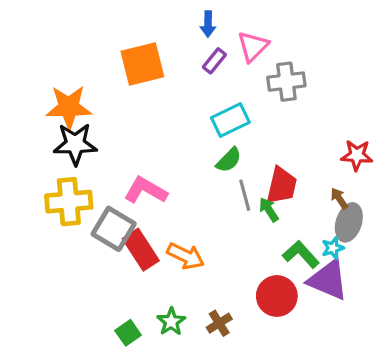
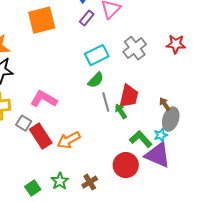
gray cross: (286, 82) -> (135, 48), moved, turned -30
red star: (357, 155) -> (176, 44), moved
gray square: (114, 229) -> (24, 123), size x0.6
orange arrow: (186, 256) -> (69, 140), turned 125

